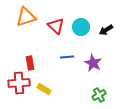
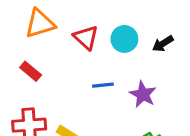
red rectangle: (30, 63) -> (31, 71), moved, turned -40

